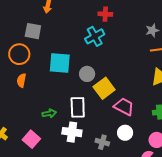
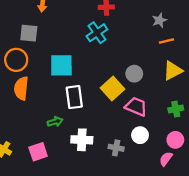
gray circle: (87, 74) -> (134, 74), moved
orange semicircle: (21, 80) -> (21, 88), size x1.5
white rectangle: (78, 107) -> (74, 97), moved
pink square: (31, 139) -> (38, 152), turned 36

